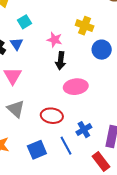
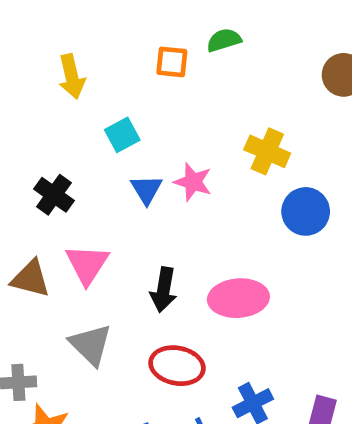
blue triangle: (17, 44) -> (146, 189), moved
black arrow: (61, 61) -> (164, 290), moved

